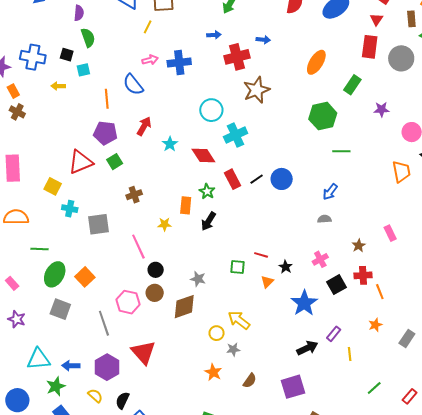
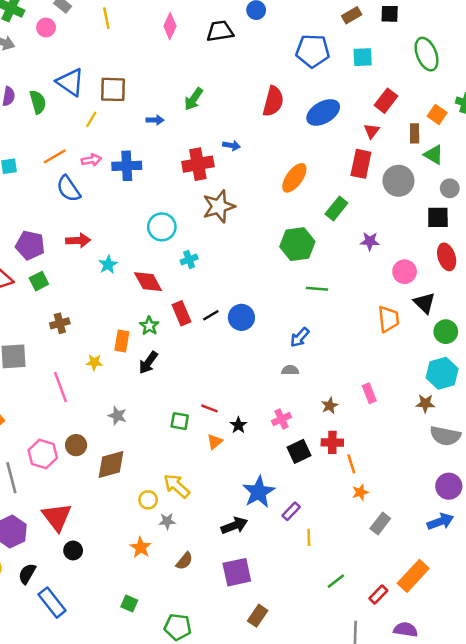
blue arrow: (214, 35) -> (155, 120), moved
green semicircle: (88, 38) -> (38, 102), moved
orange line: (107, 99) -> (55, 156), moved, turned 60
red arrow: (144, 126) -> (78, 240), turned 54
cyan cross: (236, 135) -> (189, 260), size x0.6
black circle: (156, 270) -> (73, 550), moved
gray star: (198, 279) -> (117, 416), moved
blue star: (304, 303) -> (259, 492), moved
orange star: (375, 325) -> (360, 492), moved
black arrow: (307, 348) -> (234, 526), moved

